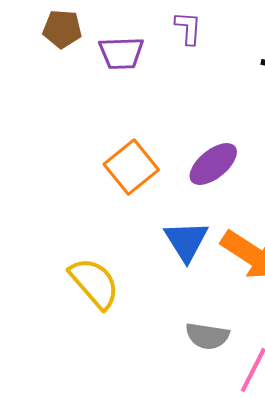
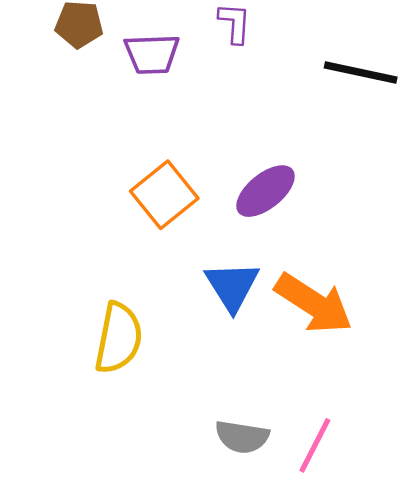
yellow semicircle: (94, 283) -> (119, 338), turned 52
gray semicircle: (207, 336) -> (242, 437), moved

